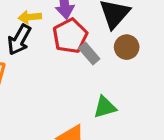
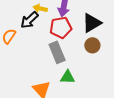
gray rectangle: (89, 54) -> (57, 52), moved, size x1.5

